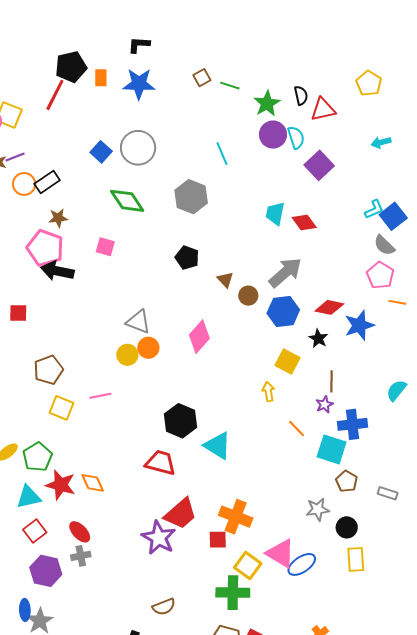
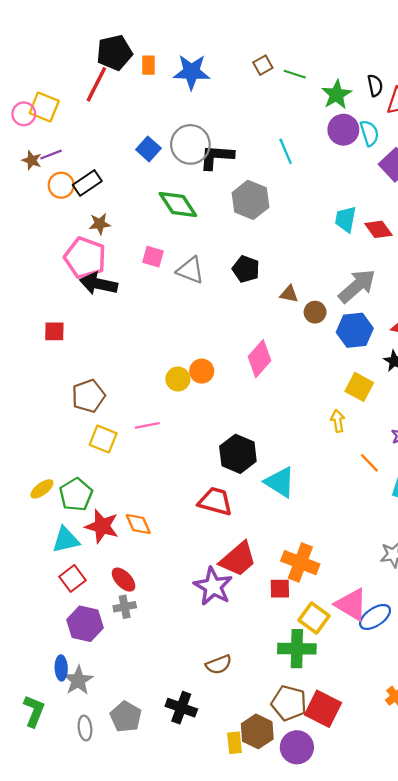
black L-shape: (139, 45) -> (216, 157), moved, size x1.4
brown triangle: (225, 280) -> (289, 294), turned -36
gray triangle: (138, 322) -> (190, 270), moved

